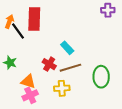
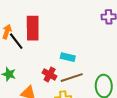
cyan rectangle: (67, 48) -> (68, 57), turned -32

